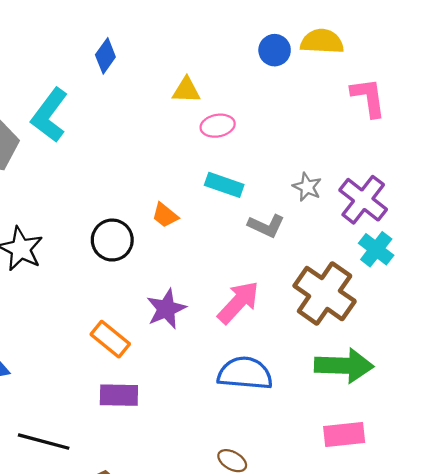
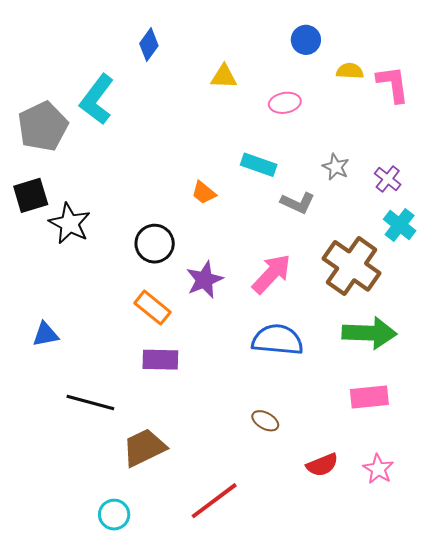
yellow semicircle: (322, 41) -> (350, 71), moved, size x0.7
pink ellipse: (218, 126) -> (285, 103), moved
purple cross: (363, 200) -> (388, 179), size x0.6
black circle: (112, 240) -> (155, 244), moved

